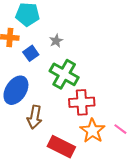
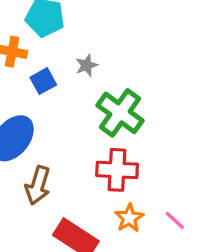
green cross: (64, 74) -> (120, 113), moved
orange star: (92, 131) -> (129, 218), size x0.7

